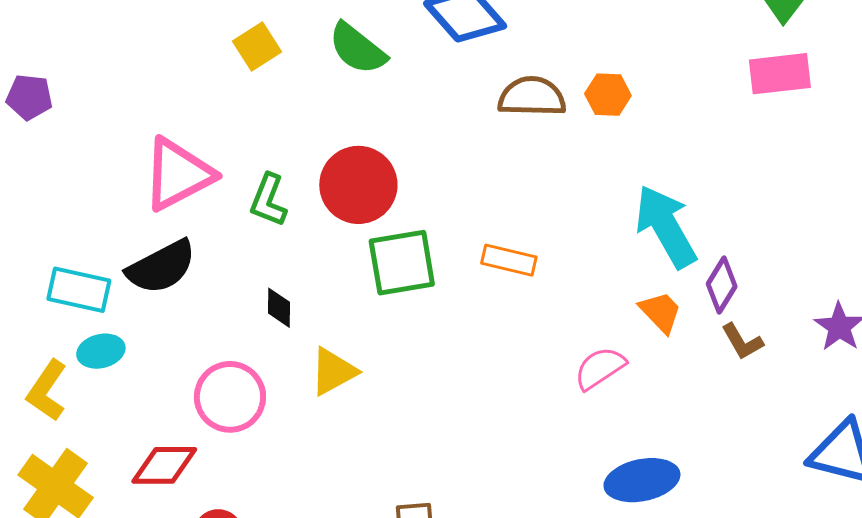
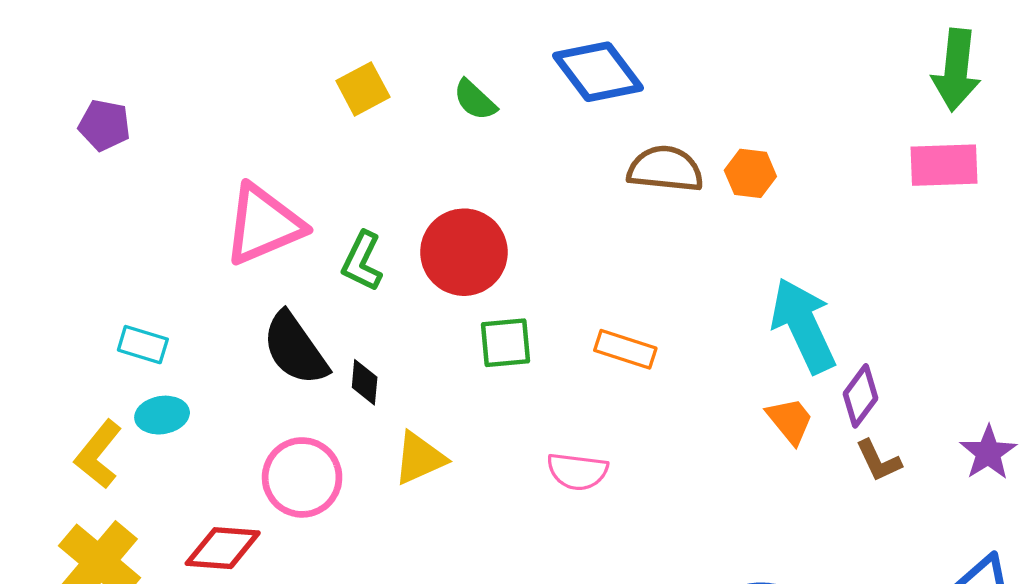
green semicircle: (357, 49) -> (475, 100), size x0.7
green square: (402, 263) -> (506, 343), size x0.7
black semicircle: (161, 267) -> (295, 349), moved, turned 78
cyan rectangle: (79, 290) -> (143, 345), size x0.7
pink semicircle: (600, 368) -> (577, 471), moved, turned -144

